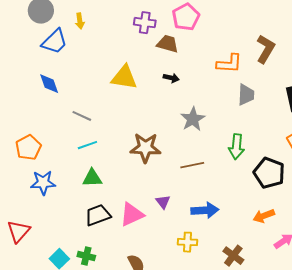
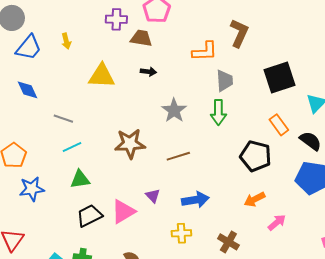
yellow arrow: (80, 21) -> (66, 41), moved
green arrow: (236, 147) -> (218, 112), moved

